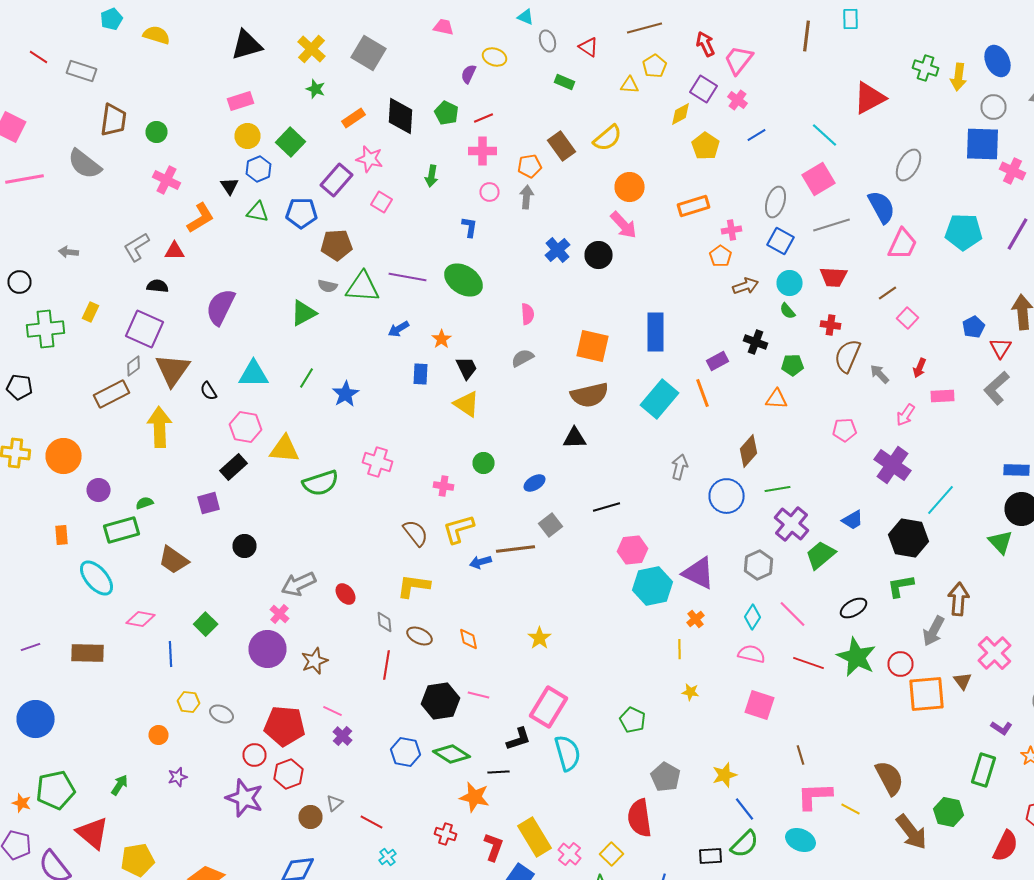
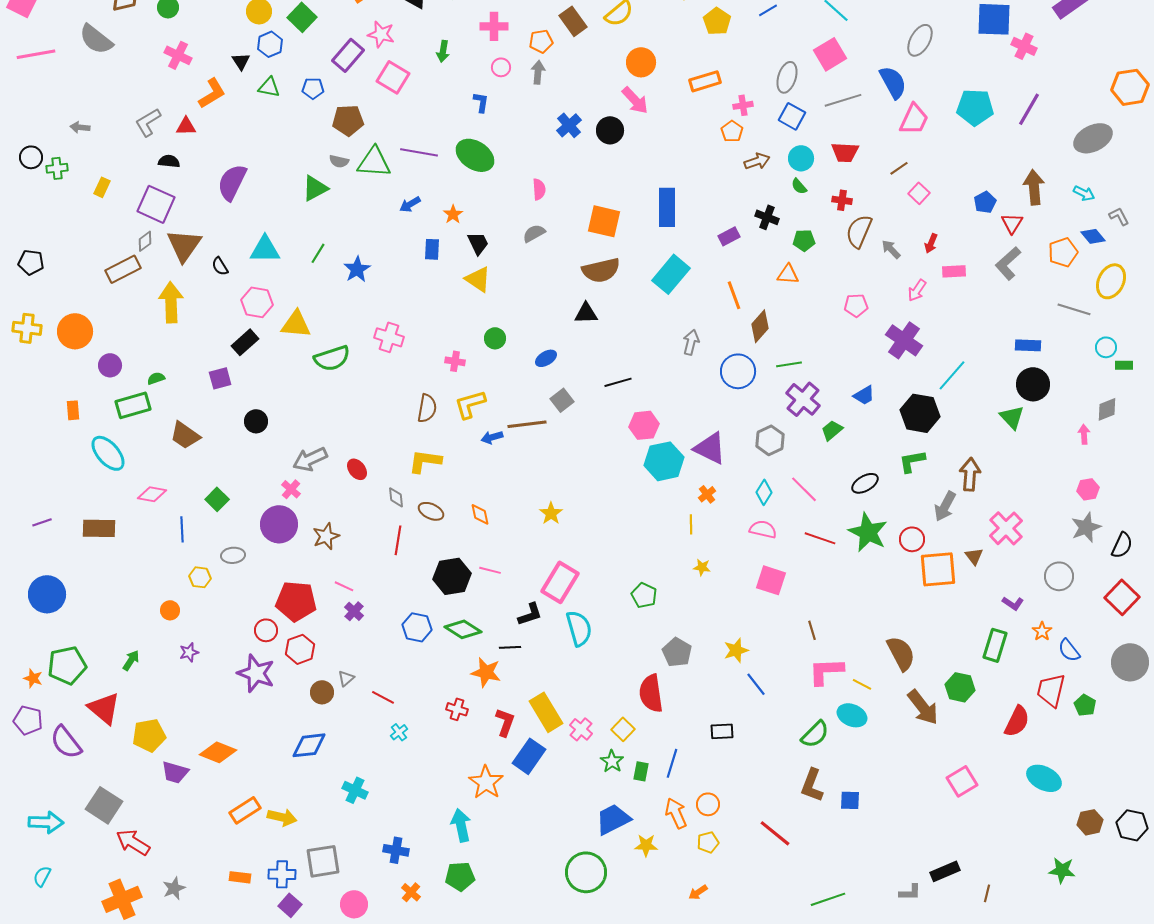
pink square: (382, 202) -> (393, 77), size x1.5
blue pentagon: (302, 213) -> (313, 88), size x0.7
green cross: (46, 329) -> (57, 168), moved, size x0.6
orange line: (702, 393) -> (734, 295), moved
brown semicircle: (416, 533) -> (427, 408), turned 48
green trapezoid: (820, 555) -> (832, 430), size x0.7
gray ellipse: (222, 714) -> (233, 555), moved, turned -30
cyan ellipse: (800, 840) -> (852, 715), moved
green semicircle: (744, 844) -> (815, 734), moved

